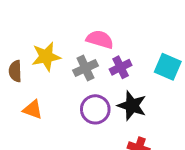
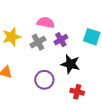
purple circle: (95, 109) -> (44, 80), moved

